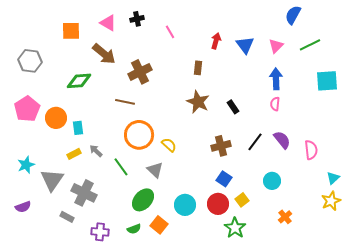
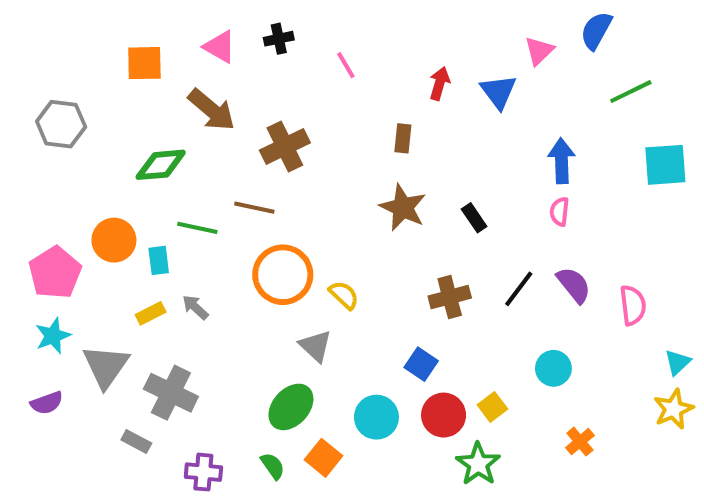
pink triangle: (276, 46) -> (539, 51), moved
pink pentagon: (27, 109) -> (55, 273), moved
green line: (121, 167) -> (197, 228), moved, turned -42
blue square: (224, 179) -> (421, 364), moved
purple semicircle: (23, 207) -> (47, 403), moved
green semicircle: (134, 229) -> (273, 466), turned -104

